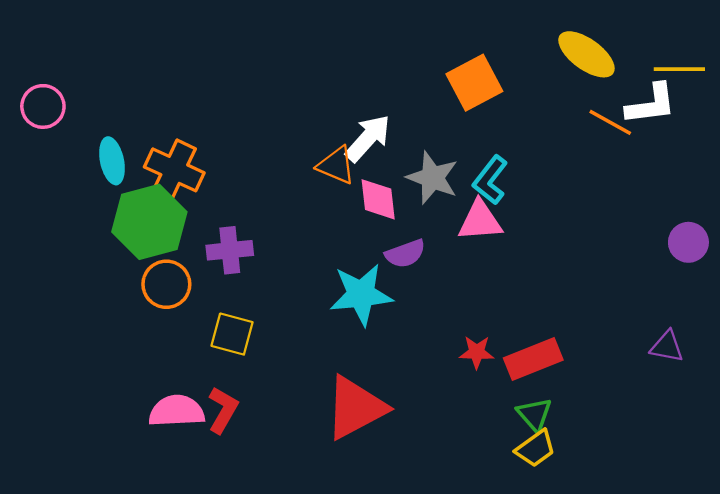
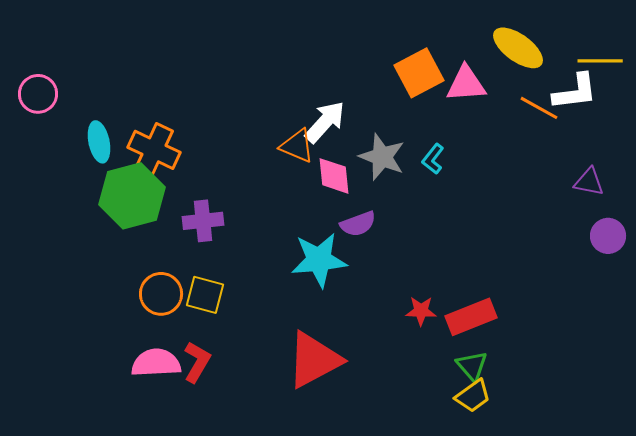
cyan L-shape: (490, 180) -> (433, 159), size x0.7
pink triangle: (480, 221) -> (466, 84), moved
purple circle: (688, 242) -> (608, 236), moved
orange circle: (166, 284) -> (161, 294), moved
purple triangle: (667, 347) -> (589, 182), moved

